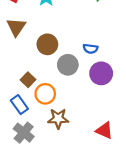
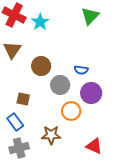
brown square: (28, 80) -> (23, 99), turned -32
orange circle: (45, 94) -> (71, 111), moved
gray cross: (24, 133) -> (19, 148), turned 36

